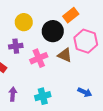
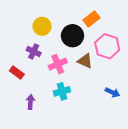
purple cross: (16, 46) -> (34, 51), turned 32
blue arrow: (85, 92) -> (112, 92), moved
cyan cross: (43, 96) -> (62, 91), moved

